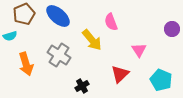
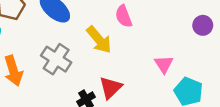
pink triangle: (139, 50) -> (164, 64), moved
red triangle: (120, 74) -> (111, 88), moved

